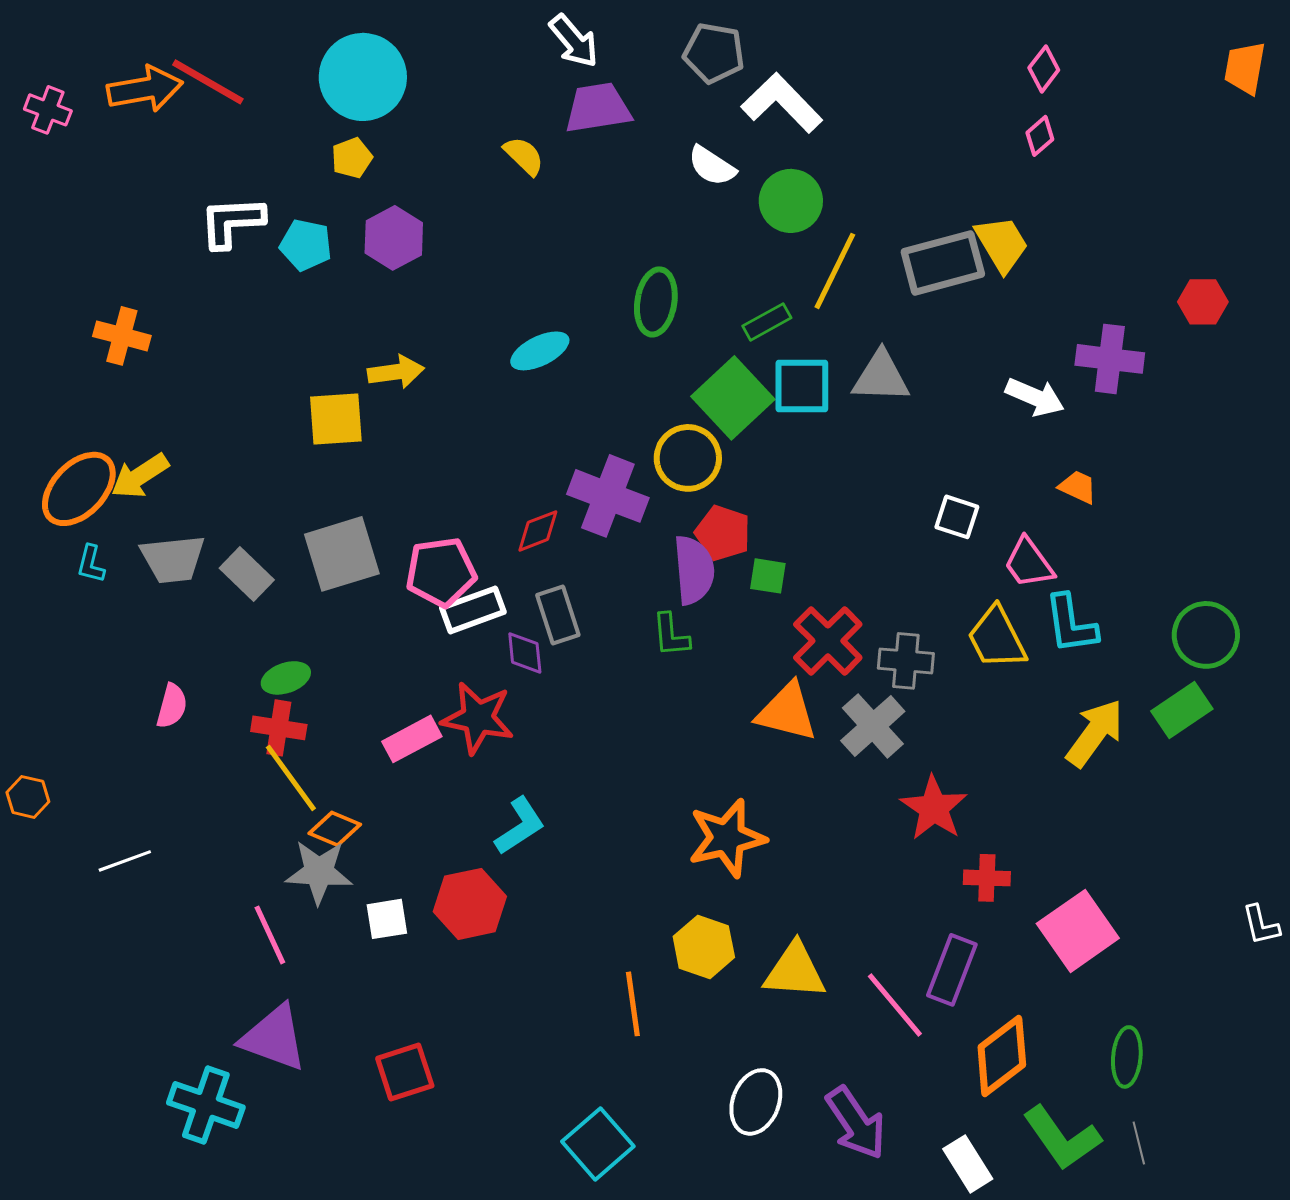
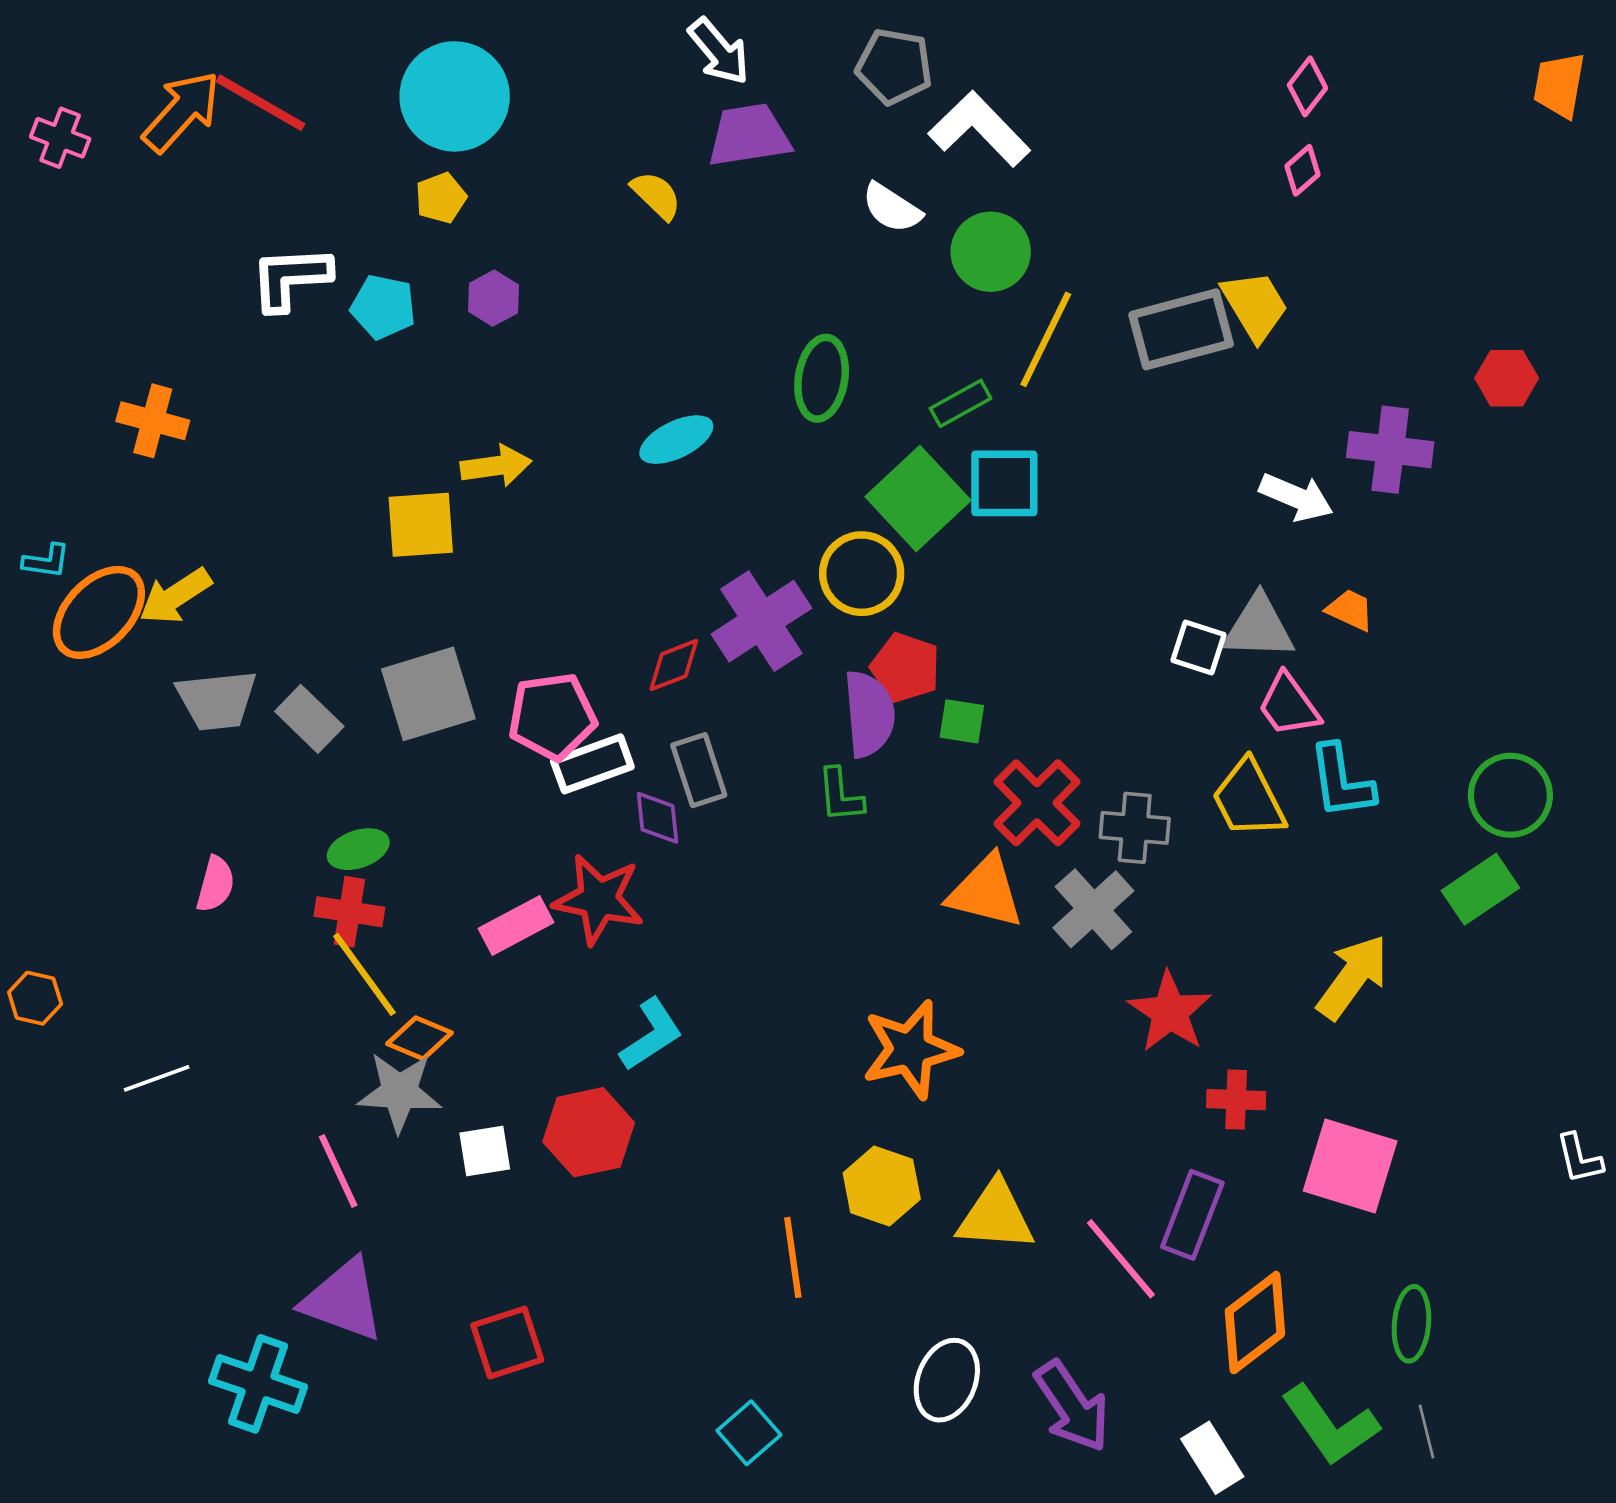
orange arrow: (145, 89) -> (182, 111), turned -38
purple hexagon: (394, 238) -> (493, 298), size x0.7
gray triangle: (881, 377) -> (1259, 627), moved
purple cross: (608, 496) -> (761, 621), turned 36
cyan L-shape: (91, 564) -> (46, 561), moved, turned -96
yellow arrow: (1095, 733) -> (1353, 977), moved
pink square: (1078, 931) -> (1350, 1166), turned -38
cyan square: (598, 1144) -> (749, 1433), size x0.7

